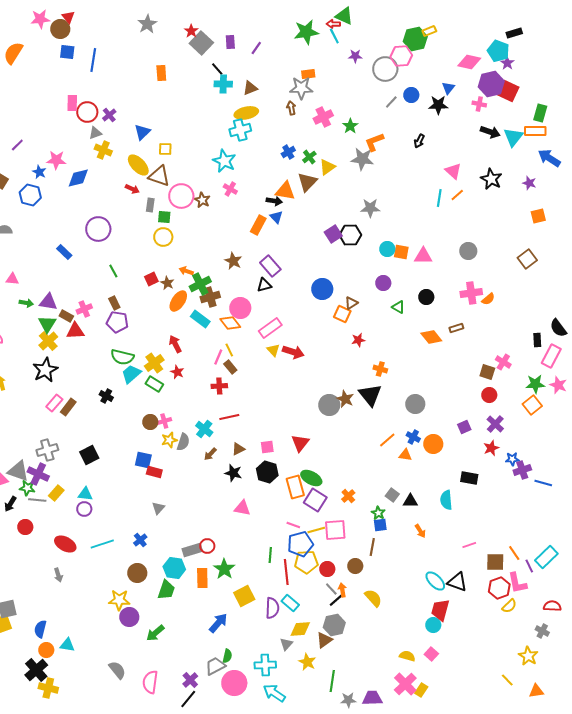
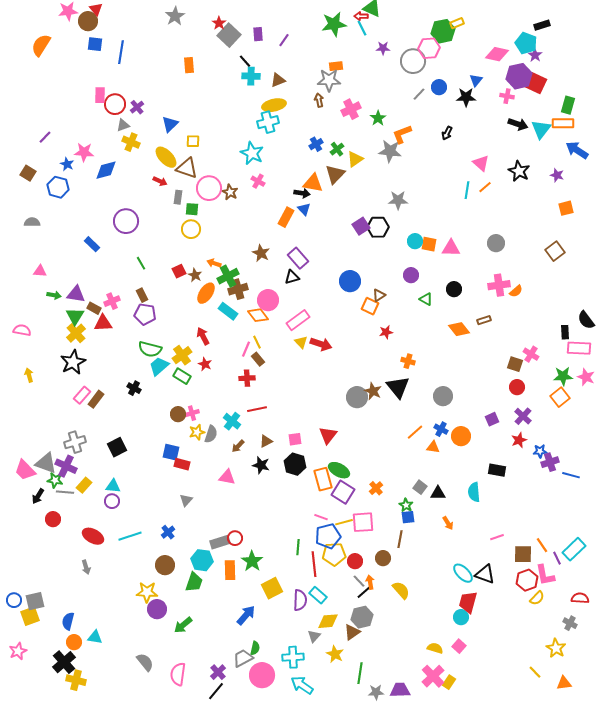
pink rectangle: (551, 356) -> (579, 348), turned 65
pink triangle: (242, 508) -> (227, 477), moved

